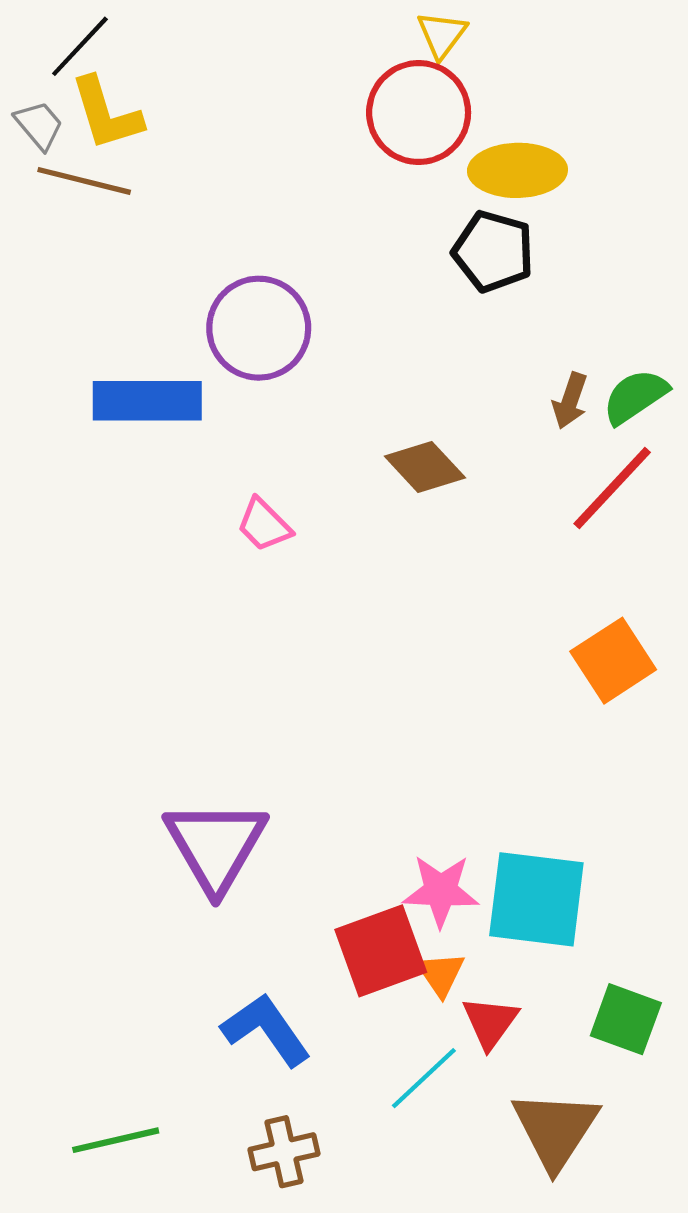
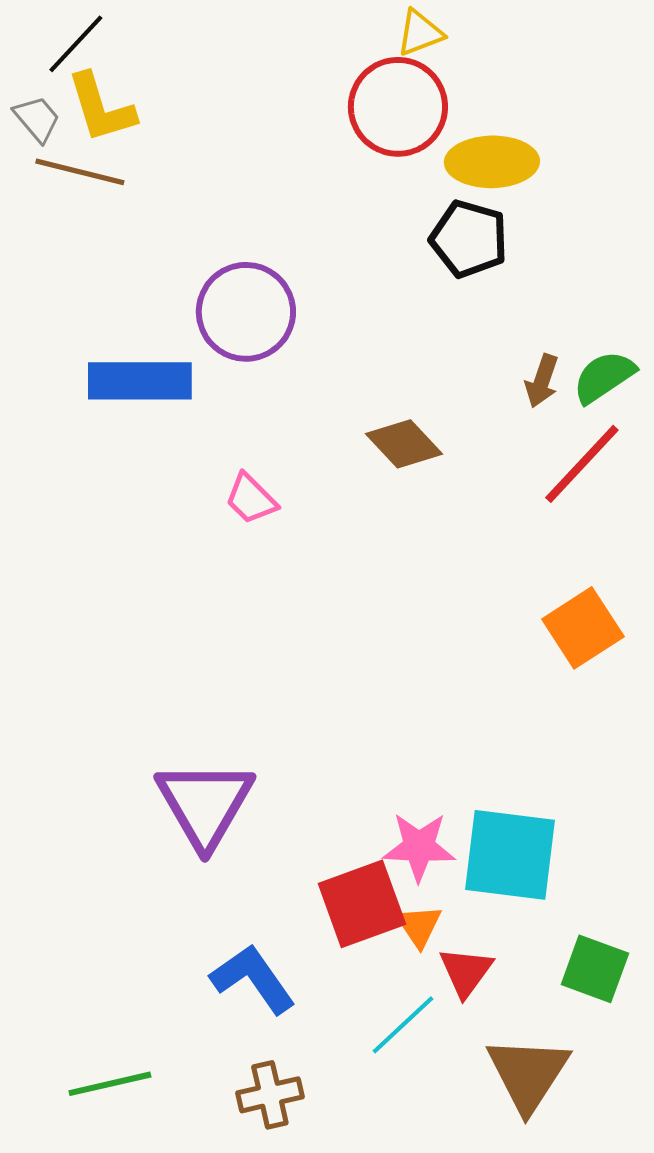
yellow triangle: (442, 35) -> (420, 33), turned 32

